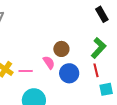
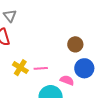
pink semicircle: (49, 62) -> (67, 80), moved, turned -32

